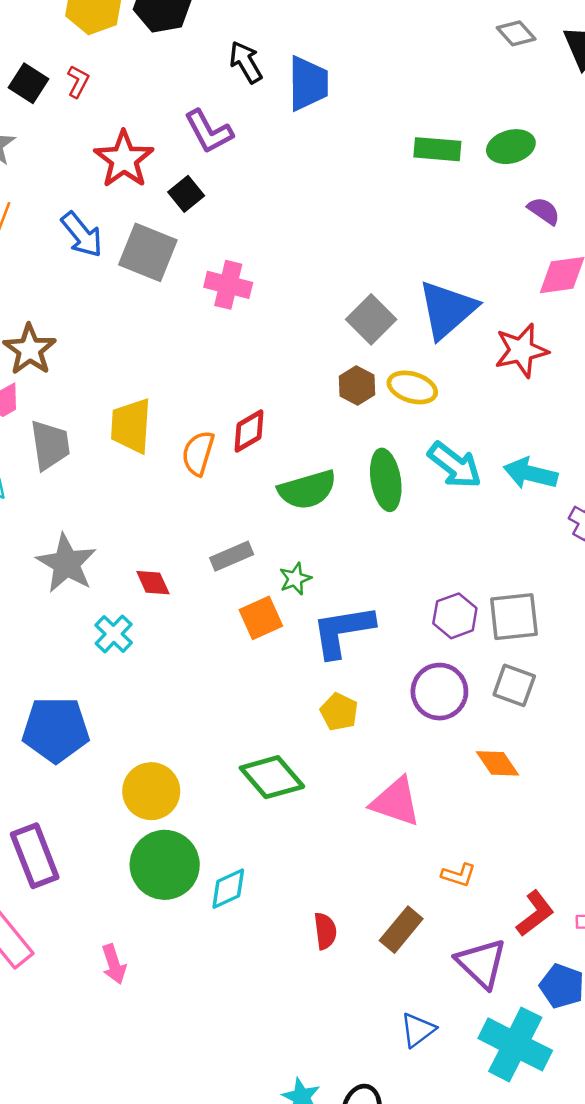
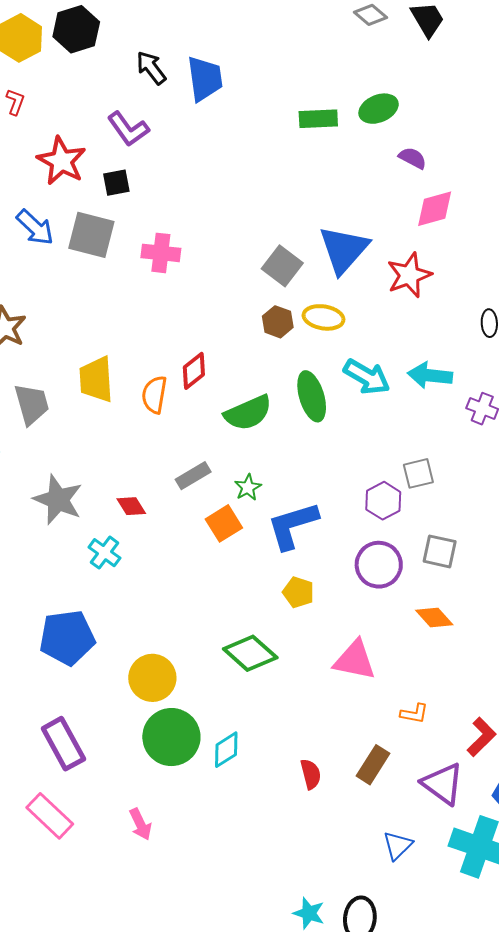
black square: (186, 194) -> (116, 183), turned 36
gray square: (514, 617) -> (418, 473), moved, size x0.7

